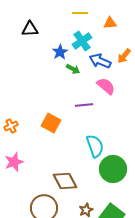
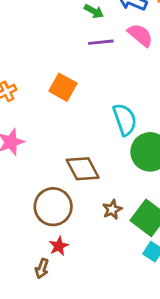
purple line: (84, 105) -> (101, 42), moved

